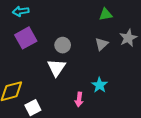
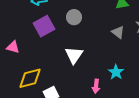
gray triangle: (102, 44) -> (118, 32), turned -40
gray circle: (63, 45) -> (74, 17), moved

